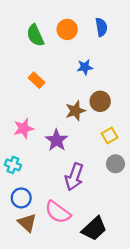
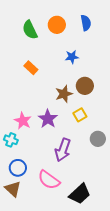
pink star: (24, 128) -> (23, 121), moved, turned -30
yellow square: (110, 135) -> (80, 115), moved
brown triangle: (27, 223) -> (13, 189), moved

